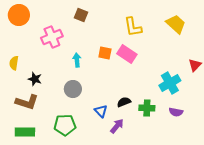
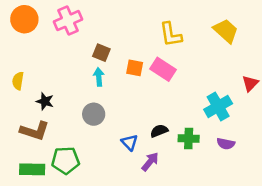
brown square: (81, 15) -> (101, 53), moved
pink cross: (52, 37) -> (68, 21), moved
green pentagon: (65, 125) -> (65, 160), moved

